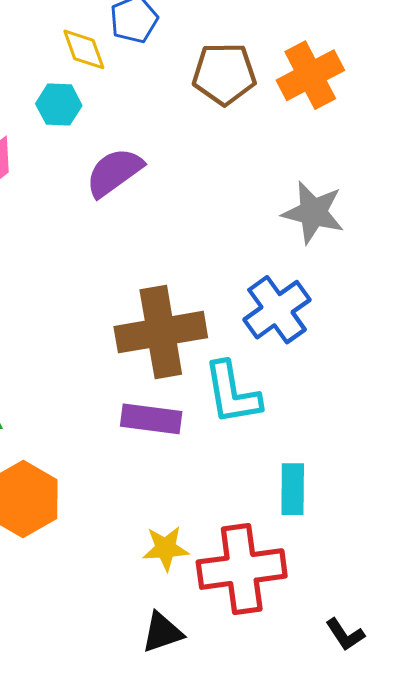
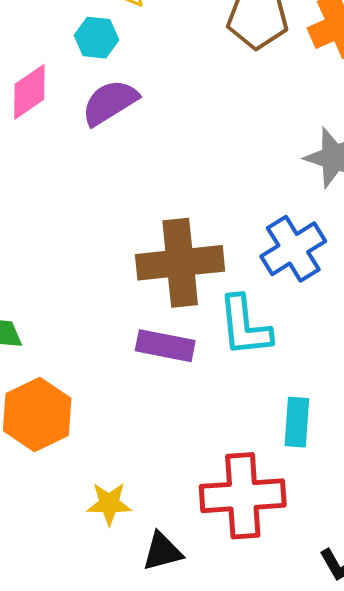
purple semicircle: (114, 172) -> (110, 102), moved
yellow star: (166, 548) -> (109, 504), moved

